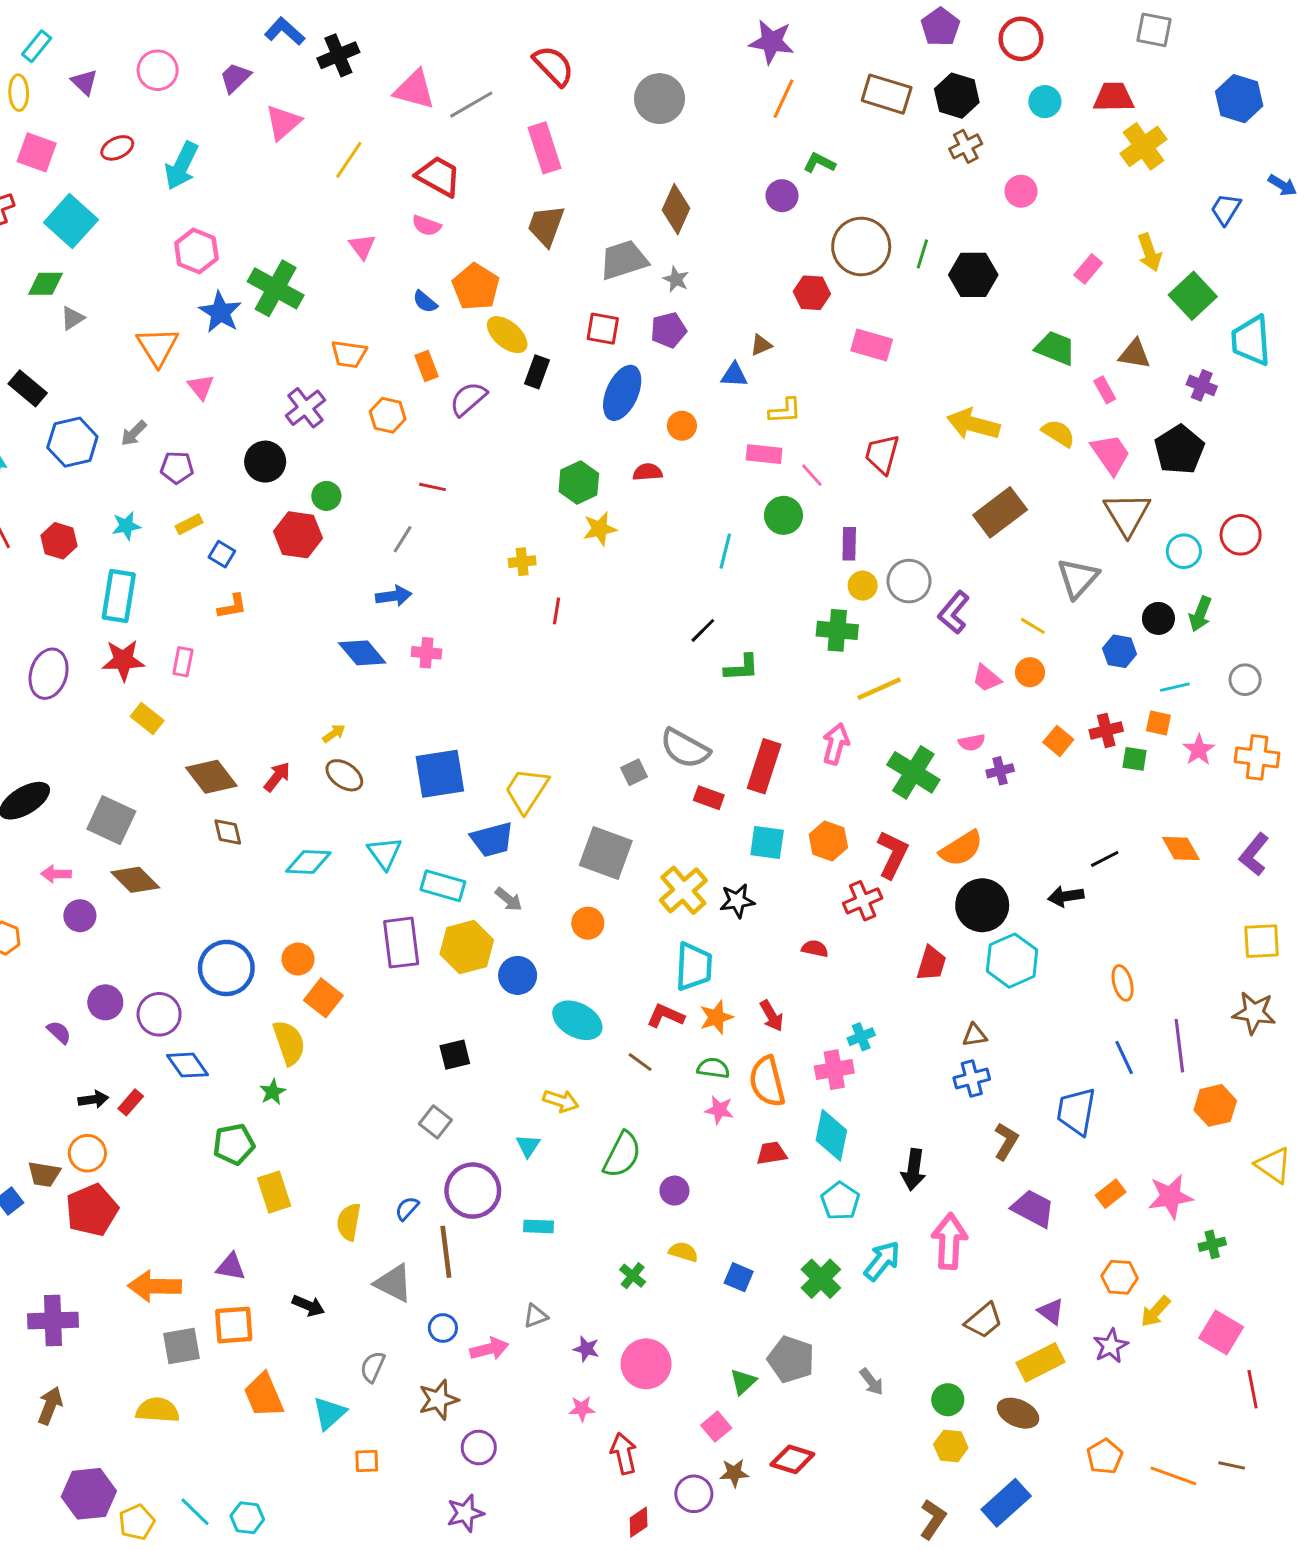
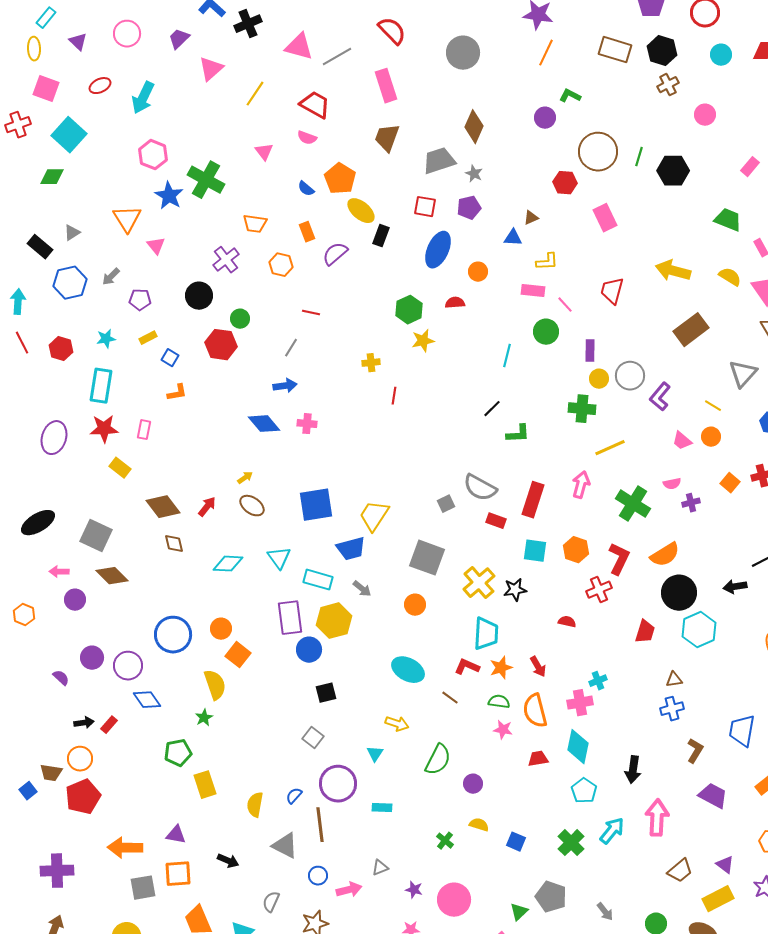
gray triangle: (72, 318) -> (72, 233), moved
pink rectangle: (872, 345) -> (605, 218), turned 48
blue circle: (518, 975) -> (309, 650), moved

